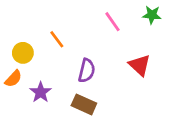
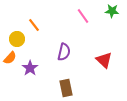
orange line: (57, 39) -> (34, 25), moved
red triangle: (140, 65) -> (104, 60), moved
brown rectangle: (84, 104) -> (66, 88), moved, turned 54

